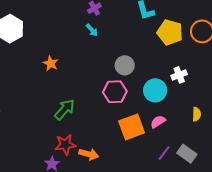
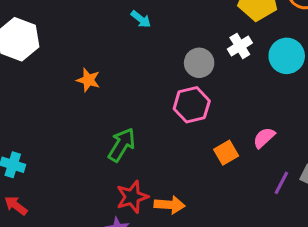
white cross: (179, 75) -> (240, 46), moved
cyan circle: (155, 90) -> (287, 56), moved
orange square: (132, 127) -> (226, 153), size x0.6

